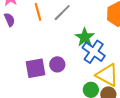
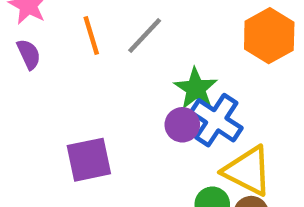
purple circle: (57, 64) -> (182, 125), moved

